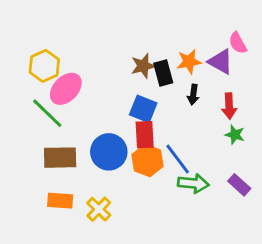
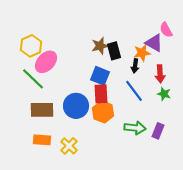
orange star: (189, 62) -> (142, 53), moved
blue line: (178, 159) -> (134, 91), moved
purple rectangle: (239, 185) -> (158, 131), moved, turned 70

